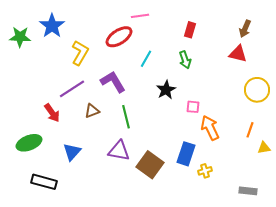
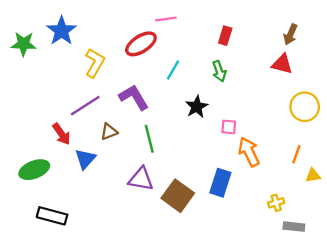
blue triangle: (72, 152) -> (85, 159), moved
yellow cross: (205, 171) -> (276, 203), moved

